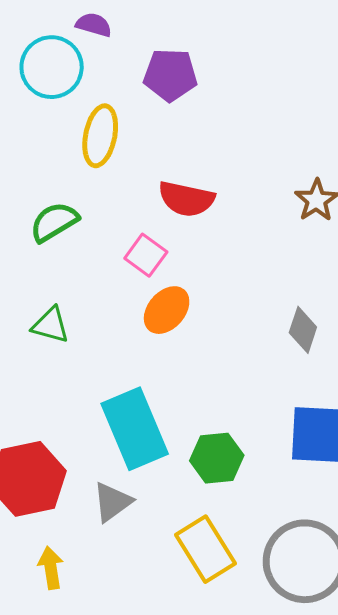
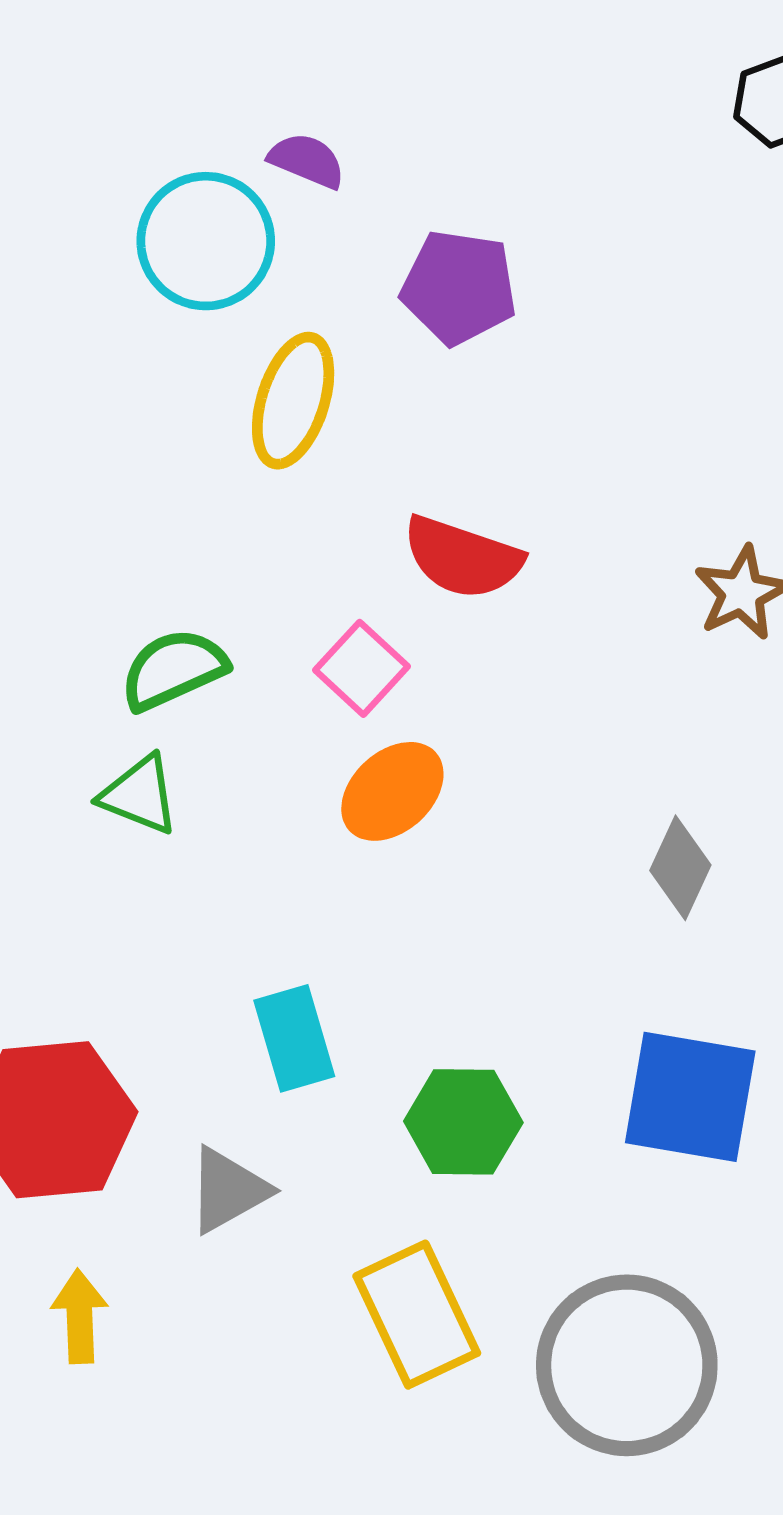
green semicircle: (54, 222) -> (173, 669), moved
cyan rectangle: (135, 429) -> (294, 1038), size x0.6

